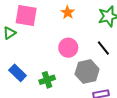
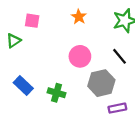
pink square: (26, 15) -> (32, 21), size x0.6
green cross: (47, 80) -> (57, 93), turned 35

